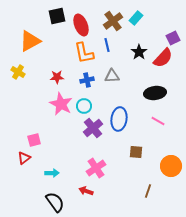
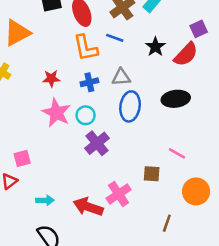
blue line: (107, 45) -> (115, 38), turned -56
blue ellipse: (119, 119) -> (130, 106), moved
pink line: (158, 121) -> (177, 153), moved
pink cross: (96, 168) -> (119, 194), moved
red arrow: (86, 191) -> (88, 207), moved, size x1.6

